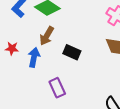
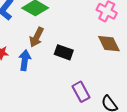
purple rectangle: (57, 88) -> (81, 92), moved

